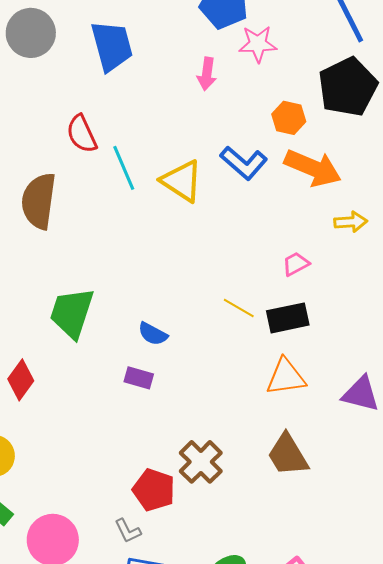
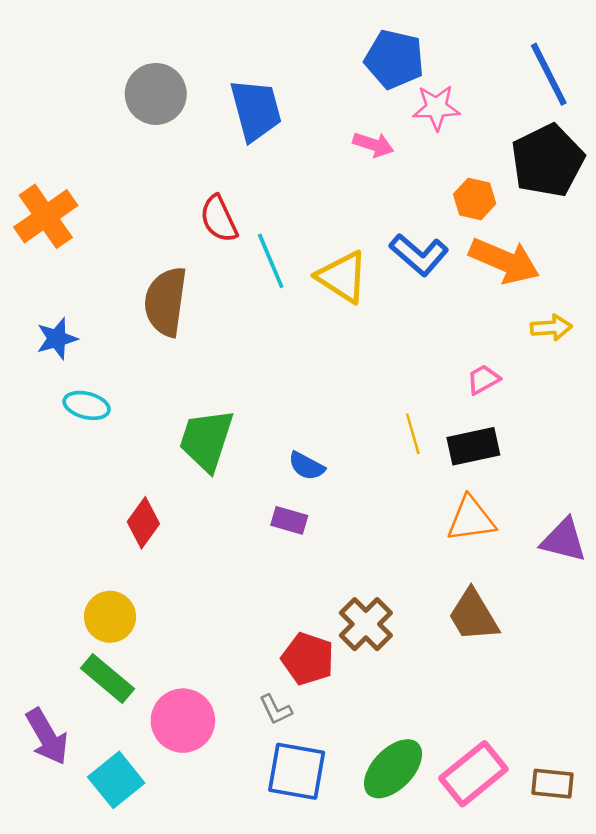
pink arrow: (207, 74) -> (373, 145), turned -80
yellow line: (239, 308) -> (413, 434), turned 44

